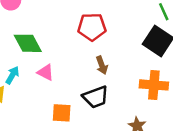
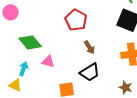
red pentagon: (92, 27) -> (76, 20), turned -30

